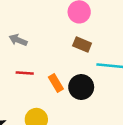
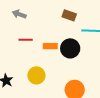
orange rectangle: (56, 83) -> (50, 46), turned -56

